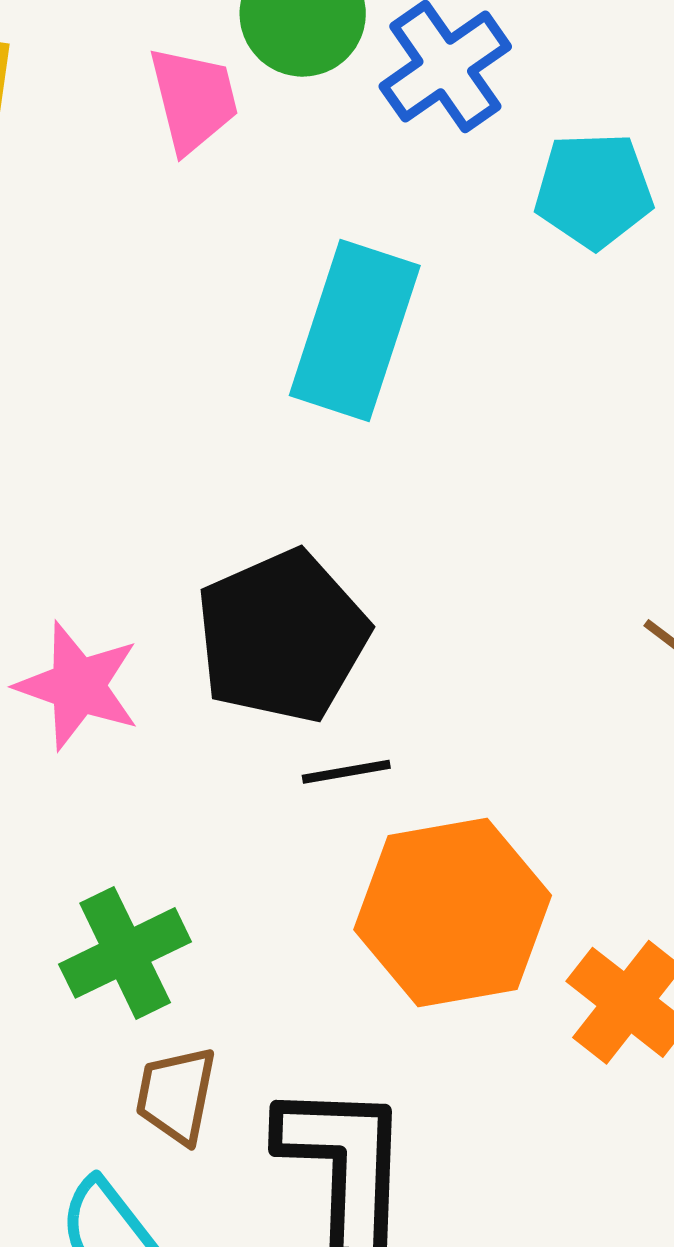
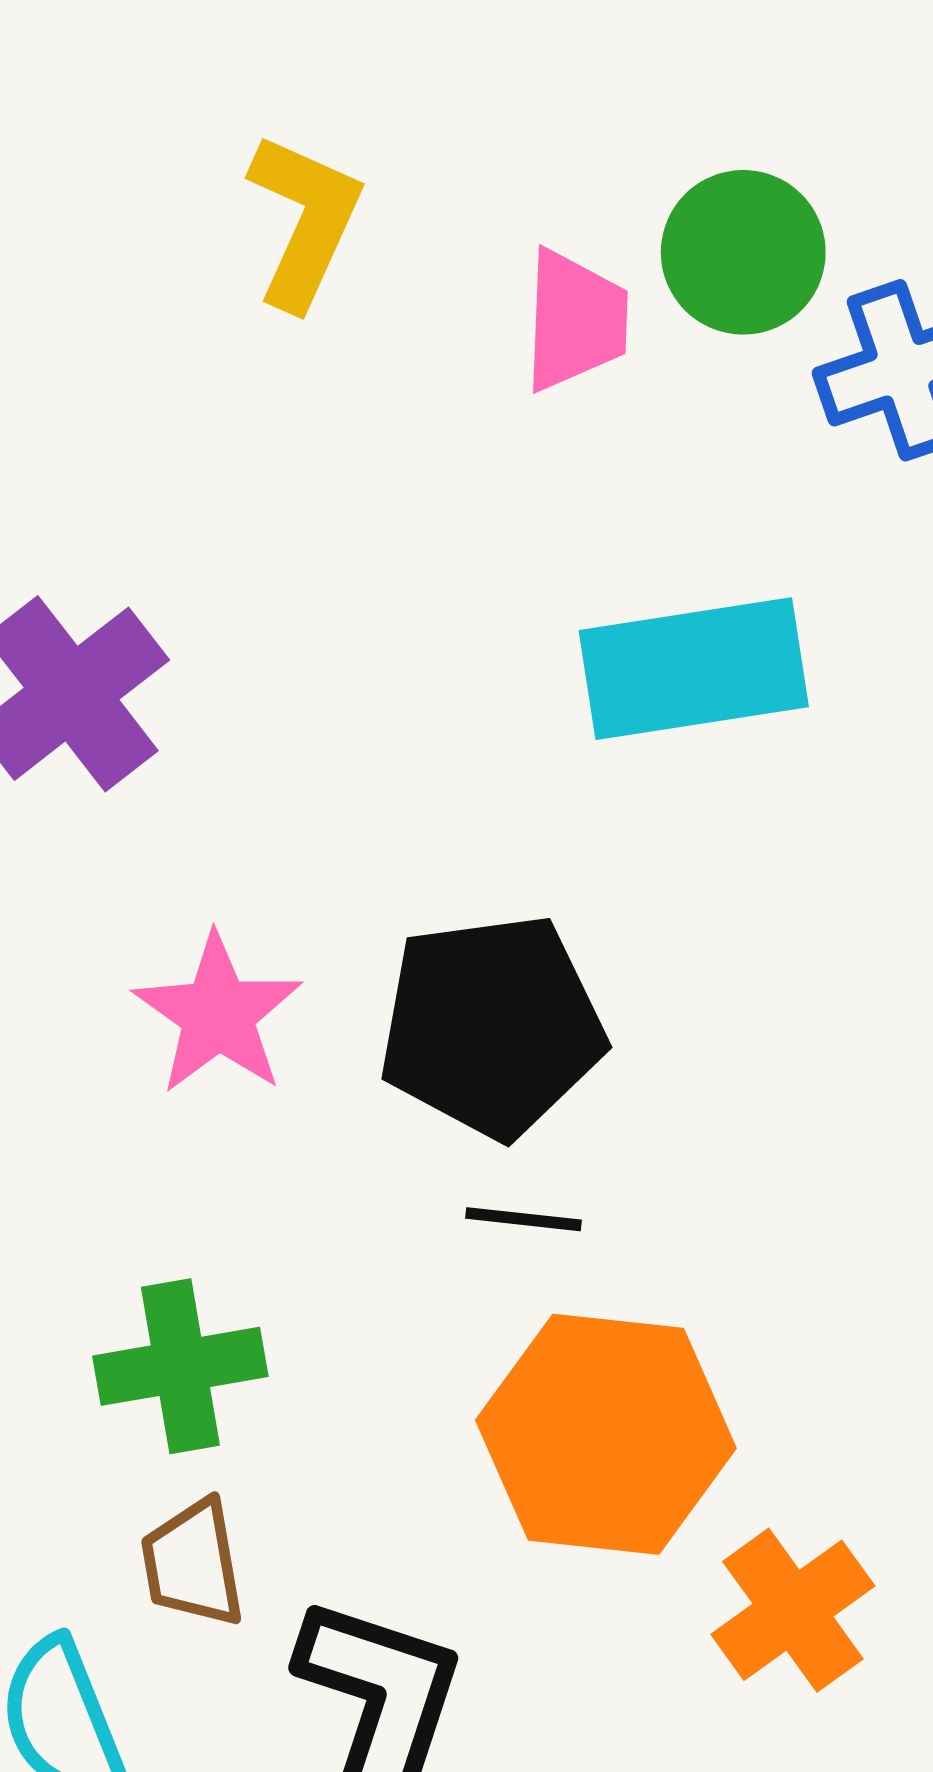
cyan rectangle: (355, 330) -> (694, 669), turned 47
brown trapezoid: (176, 1095) -> (193, 1563), turned -37

